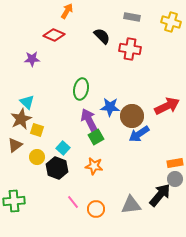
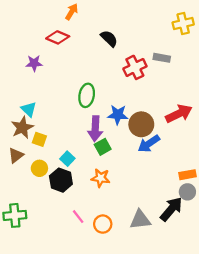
gray rectangle: (132, 17) -> (162, 58), moved
yellow cross: (171, 22) -> (183, 24), turned -30
red cross: (130, 49) -> (135, 67), moved, turned -35
purple arrow: (89, 120) -> (95, 129), turned -150

